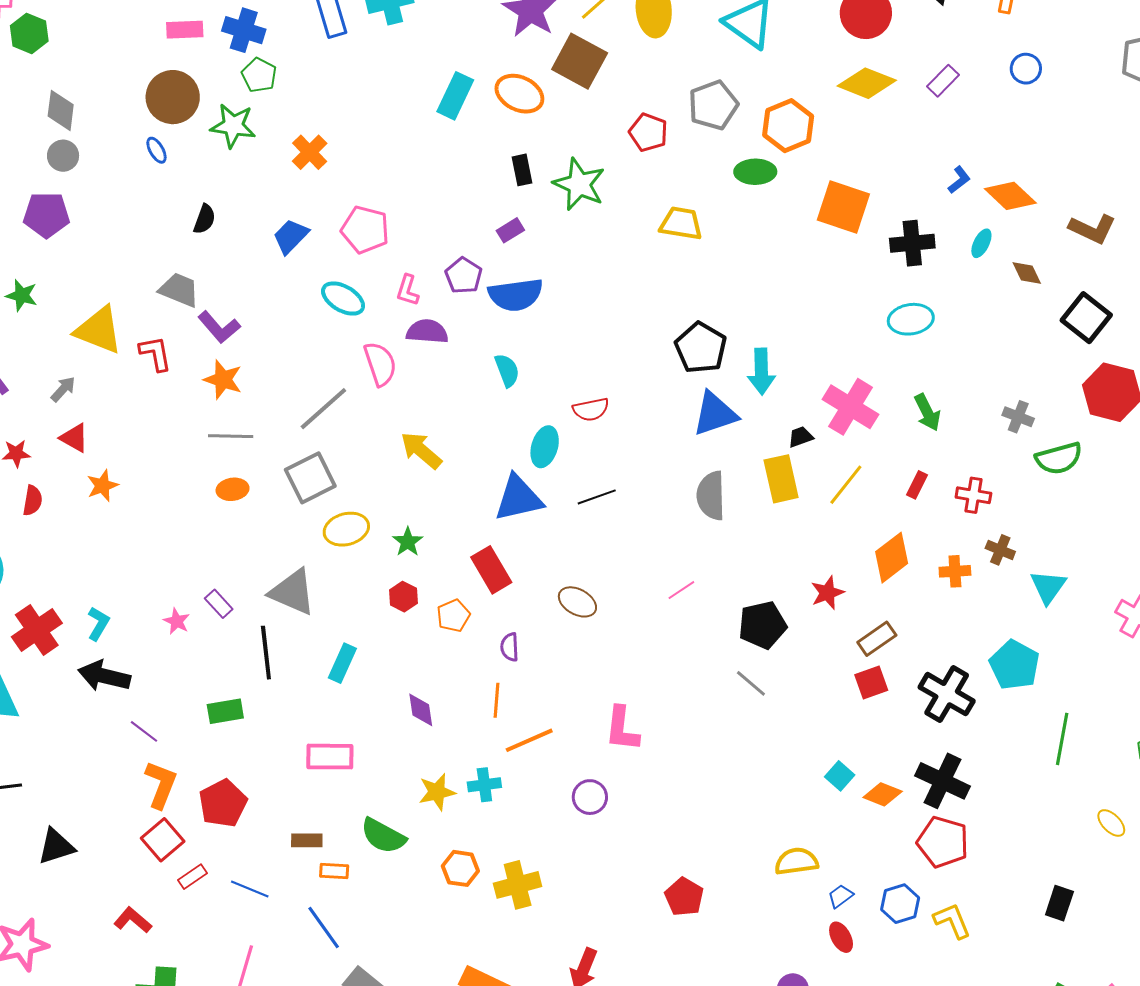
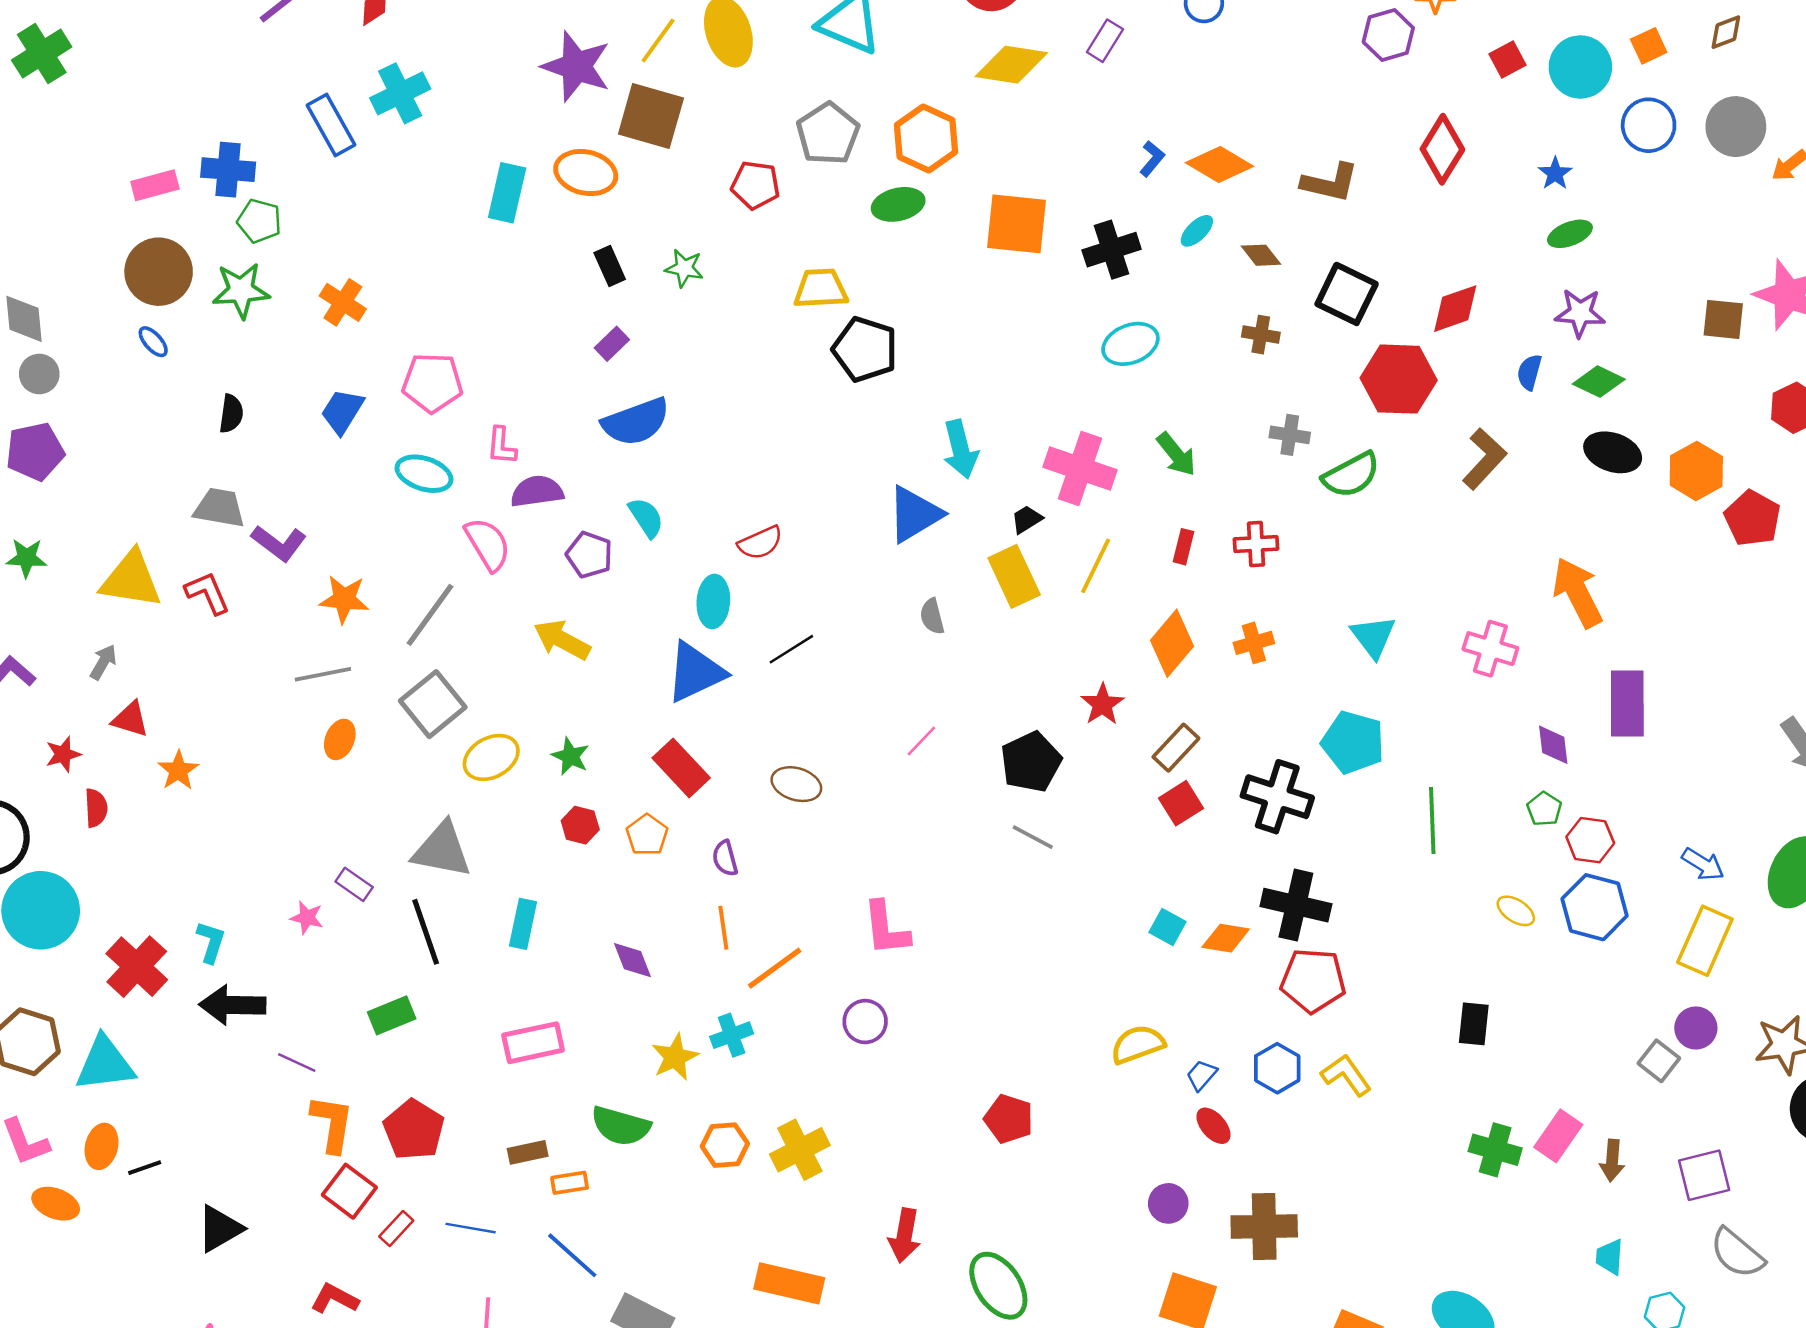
green star: (579, 184) -> (684, 268), size x0.6
cyan ellipse: (981, 243) -> (1197, 231), turned 32
purple pentagon: (464, 276) -> (589, 555), moved
black pentagon: (701, 348) -> (865, 349), moved
orange star: (223, 380) -> (344, 599), moved
orange ellipse: (233, 489) -> (340, 739), turned -48
gray semicircle: (711, 496) -> (932, 616), size x0.6
brown cross: (1000, 550) -> (1261, 335), moved

